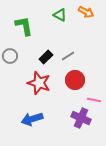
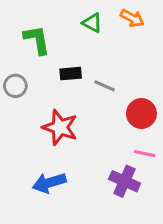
gray line: (68, 56) -> (105, 86), turned 56
black rectangle: (46, 57) -> (71, 74), moved, turned 40
red circle: (75, 80) -> (141, 114), moved

